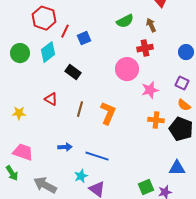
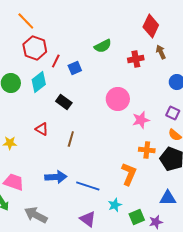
green semicircle: (125, 21) -> (103, 46), moved
brown arrow: (151, 25) -> (161, 52), moved
red cross: (145, 48) -> (136, 59), moved
orange L-shape: (108, 113) -> (129, 174), moved
blue arrow: (65, 147) -> (56, 177), size x1.5
cyan star: (81, 176) -> (115, 205), moved

